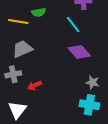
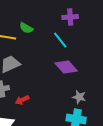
green semicircle: (39, 12) -> (26, 28), turned 40

